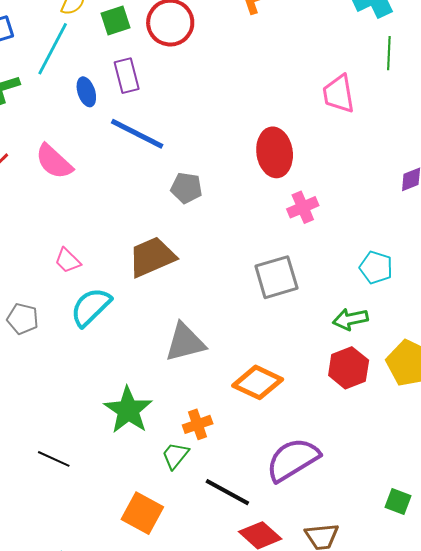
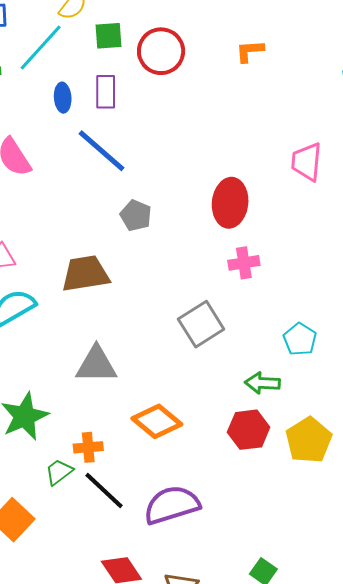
gray square: (276, 277) -> (201, 324), turned -30
black line: (227, 492) -> (104, 491), moved

